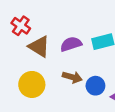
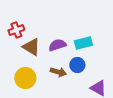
red cross: (21, 26) -> (16, 30), turned 35
blue circle: (95, 86) -> (77, 65), moved

